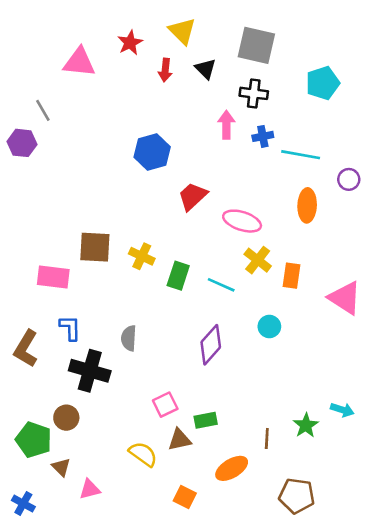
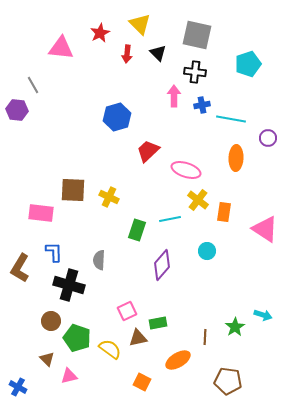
green rectangle: (178, 276) -> (137, 230), moved
cyan line: (221, 285) -> (170, 219), turned -35
green pentagon: (34, 440) -> (77, 338), moved

